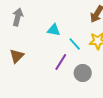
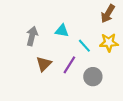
gray arrow: (18, 17) -> (32, 36), moved
brown triangle: (17, 56) -> (44, 64), moved

